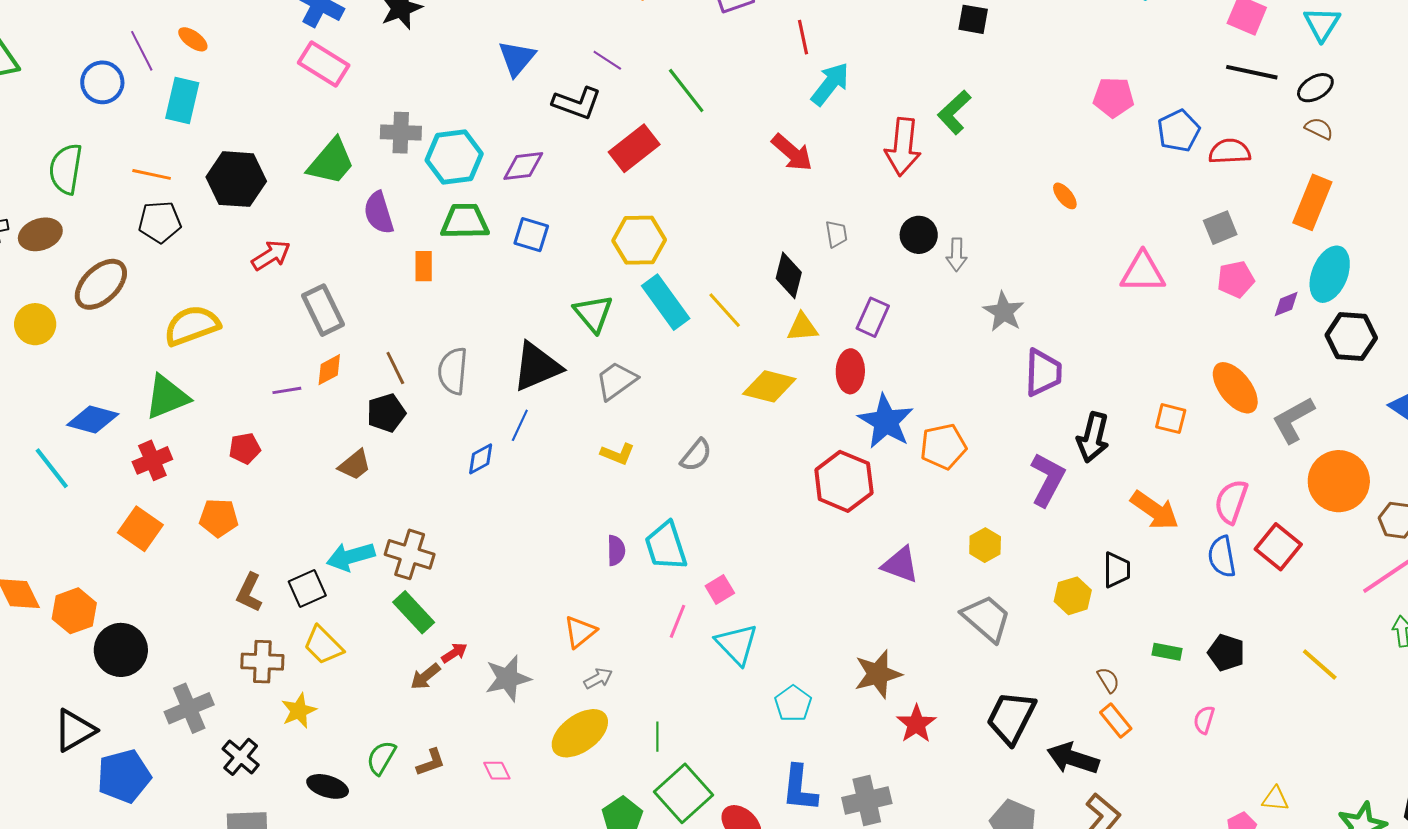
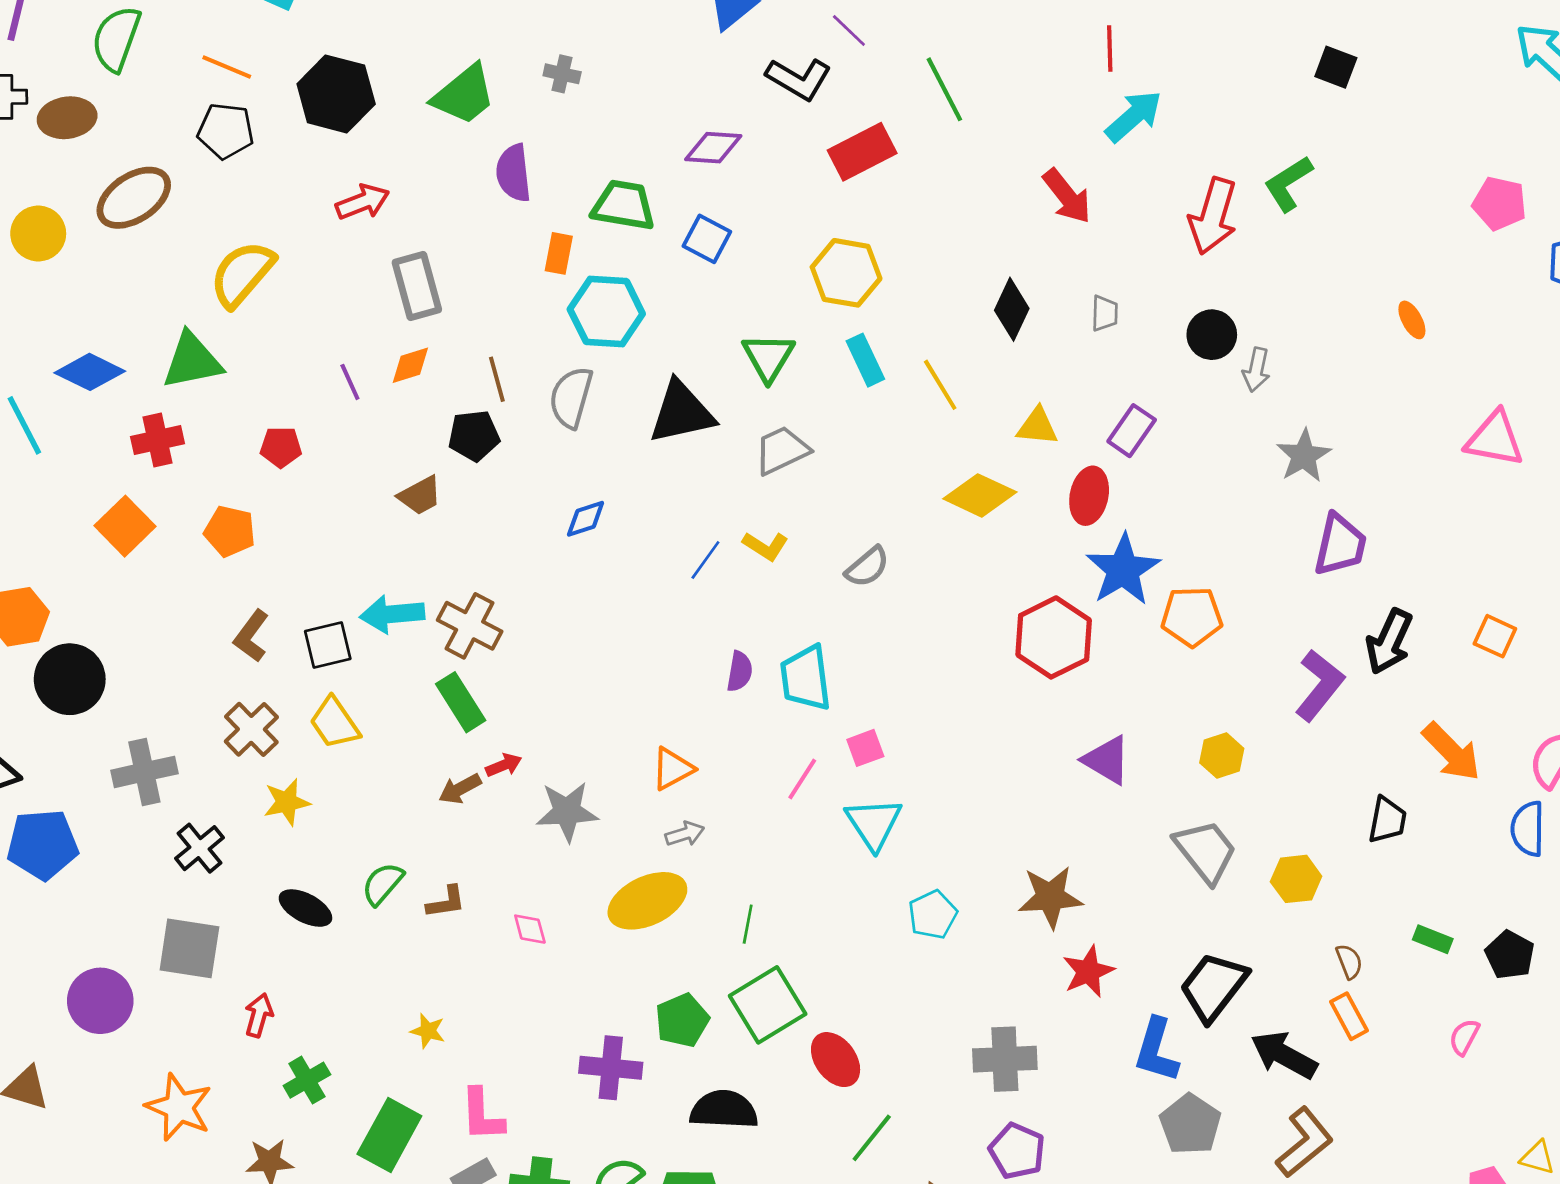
gray cross: (401, 133) -> (562, 74), size x0.7
cyan hexagon: (454, 157) -> (606, 312), moved
black diamond: (789, 275) -> (1012, 309), moved
cyan rectangle: (666, 302) -> (865, 360), size x0.7
yellow semicircle: (192, 326) -> (242, 274), turned -40
purple line: (287, 390) -> (350, 382), turned 64
blue line: (520, 425) -> (705, 560), moved
yellow hexagon: (1073, 596) -> (1296, 879), moved
brown cross: (262, 662) -> (251, 729), turned 33
blue L-shape: (799, 788) -> (1156, 1050), moved

